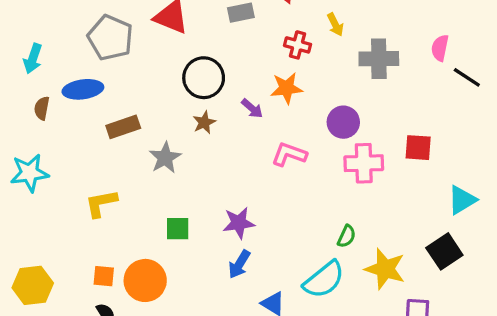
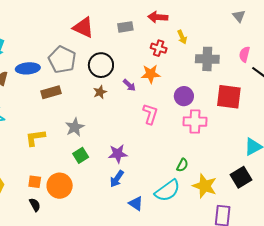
gray pentagon: (110, 38) -> (62, 60), moved
red square: (418, 148) -> (229, 97), moved, size x1.5
pink L-shape: (289, 154) -> (150, 114), turned 85
gray star: (165, 158) -> (75, 127), moved
green square: (178, 229) -> (81, 155), turned -35

